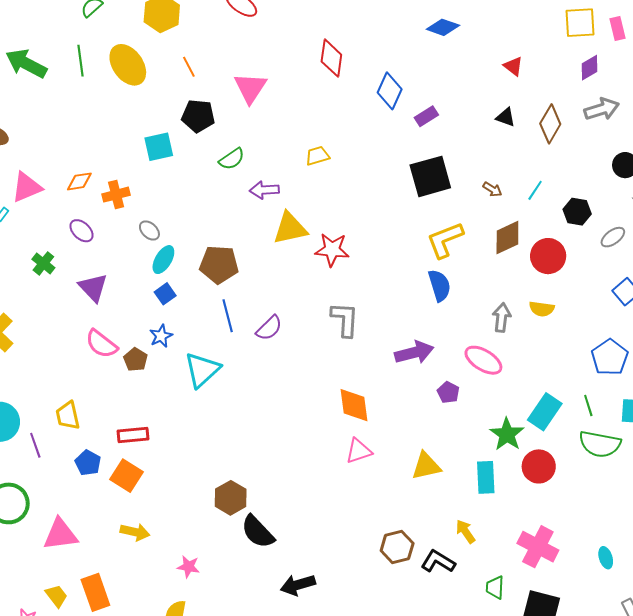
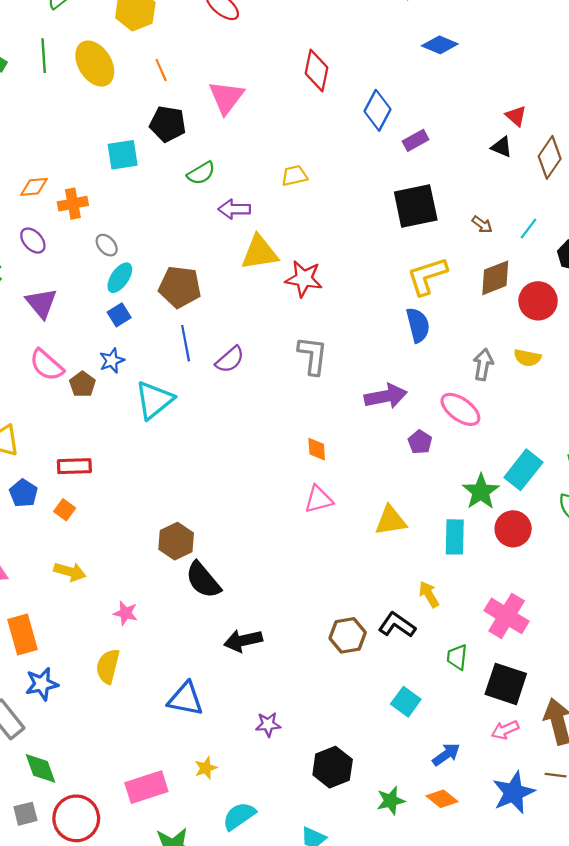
red triangle: (513, 66) -> (516, 116), moved
orange diamond: (354, 405) -> (317, 449), size x0.6
orange square: (127, 476) -> (65, 510), size x0.6
brown hexagon: (397, 547) -> (348, 635), moved

